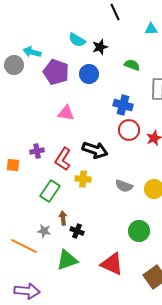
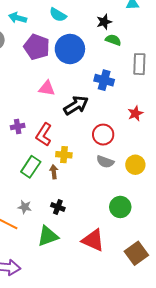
black star: (100, 47) -> (104, 22), moved
cyan arrow: (32, 52) -> (18, 18), moved
blue circle: (89, 74) -> (70, 49), size x1.5
red circle: (129, 130) -> (103, 135), moved
black arrow: (95, 150) -> (76, 105), moved, turned -50
brown arrow: (63, 218) -> (54, 172), moved

